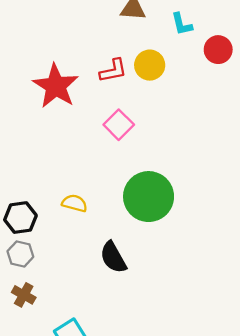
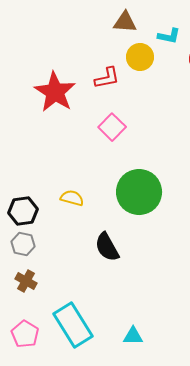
cyan L-shape: (182, 24) -> (169, 36), turned -65
yellow circle: (150, 65) -> (140, 57), moved

